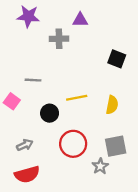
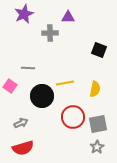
purple star: (28, 16) -> (24, 14), turned -30
black circle: (50, 113) -> (42, 96), size x1.5
red circle: (73, 144) -> (73, 117), moved
gray star: (100, 166) -> (97, 147), moved

